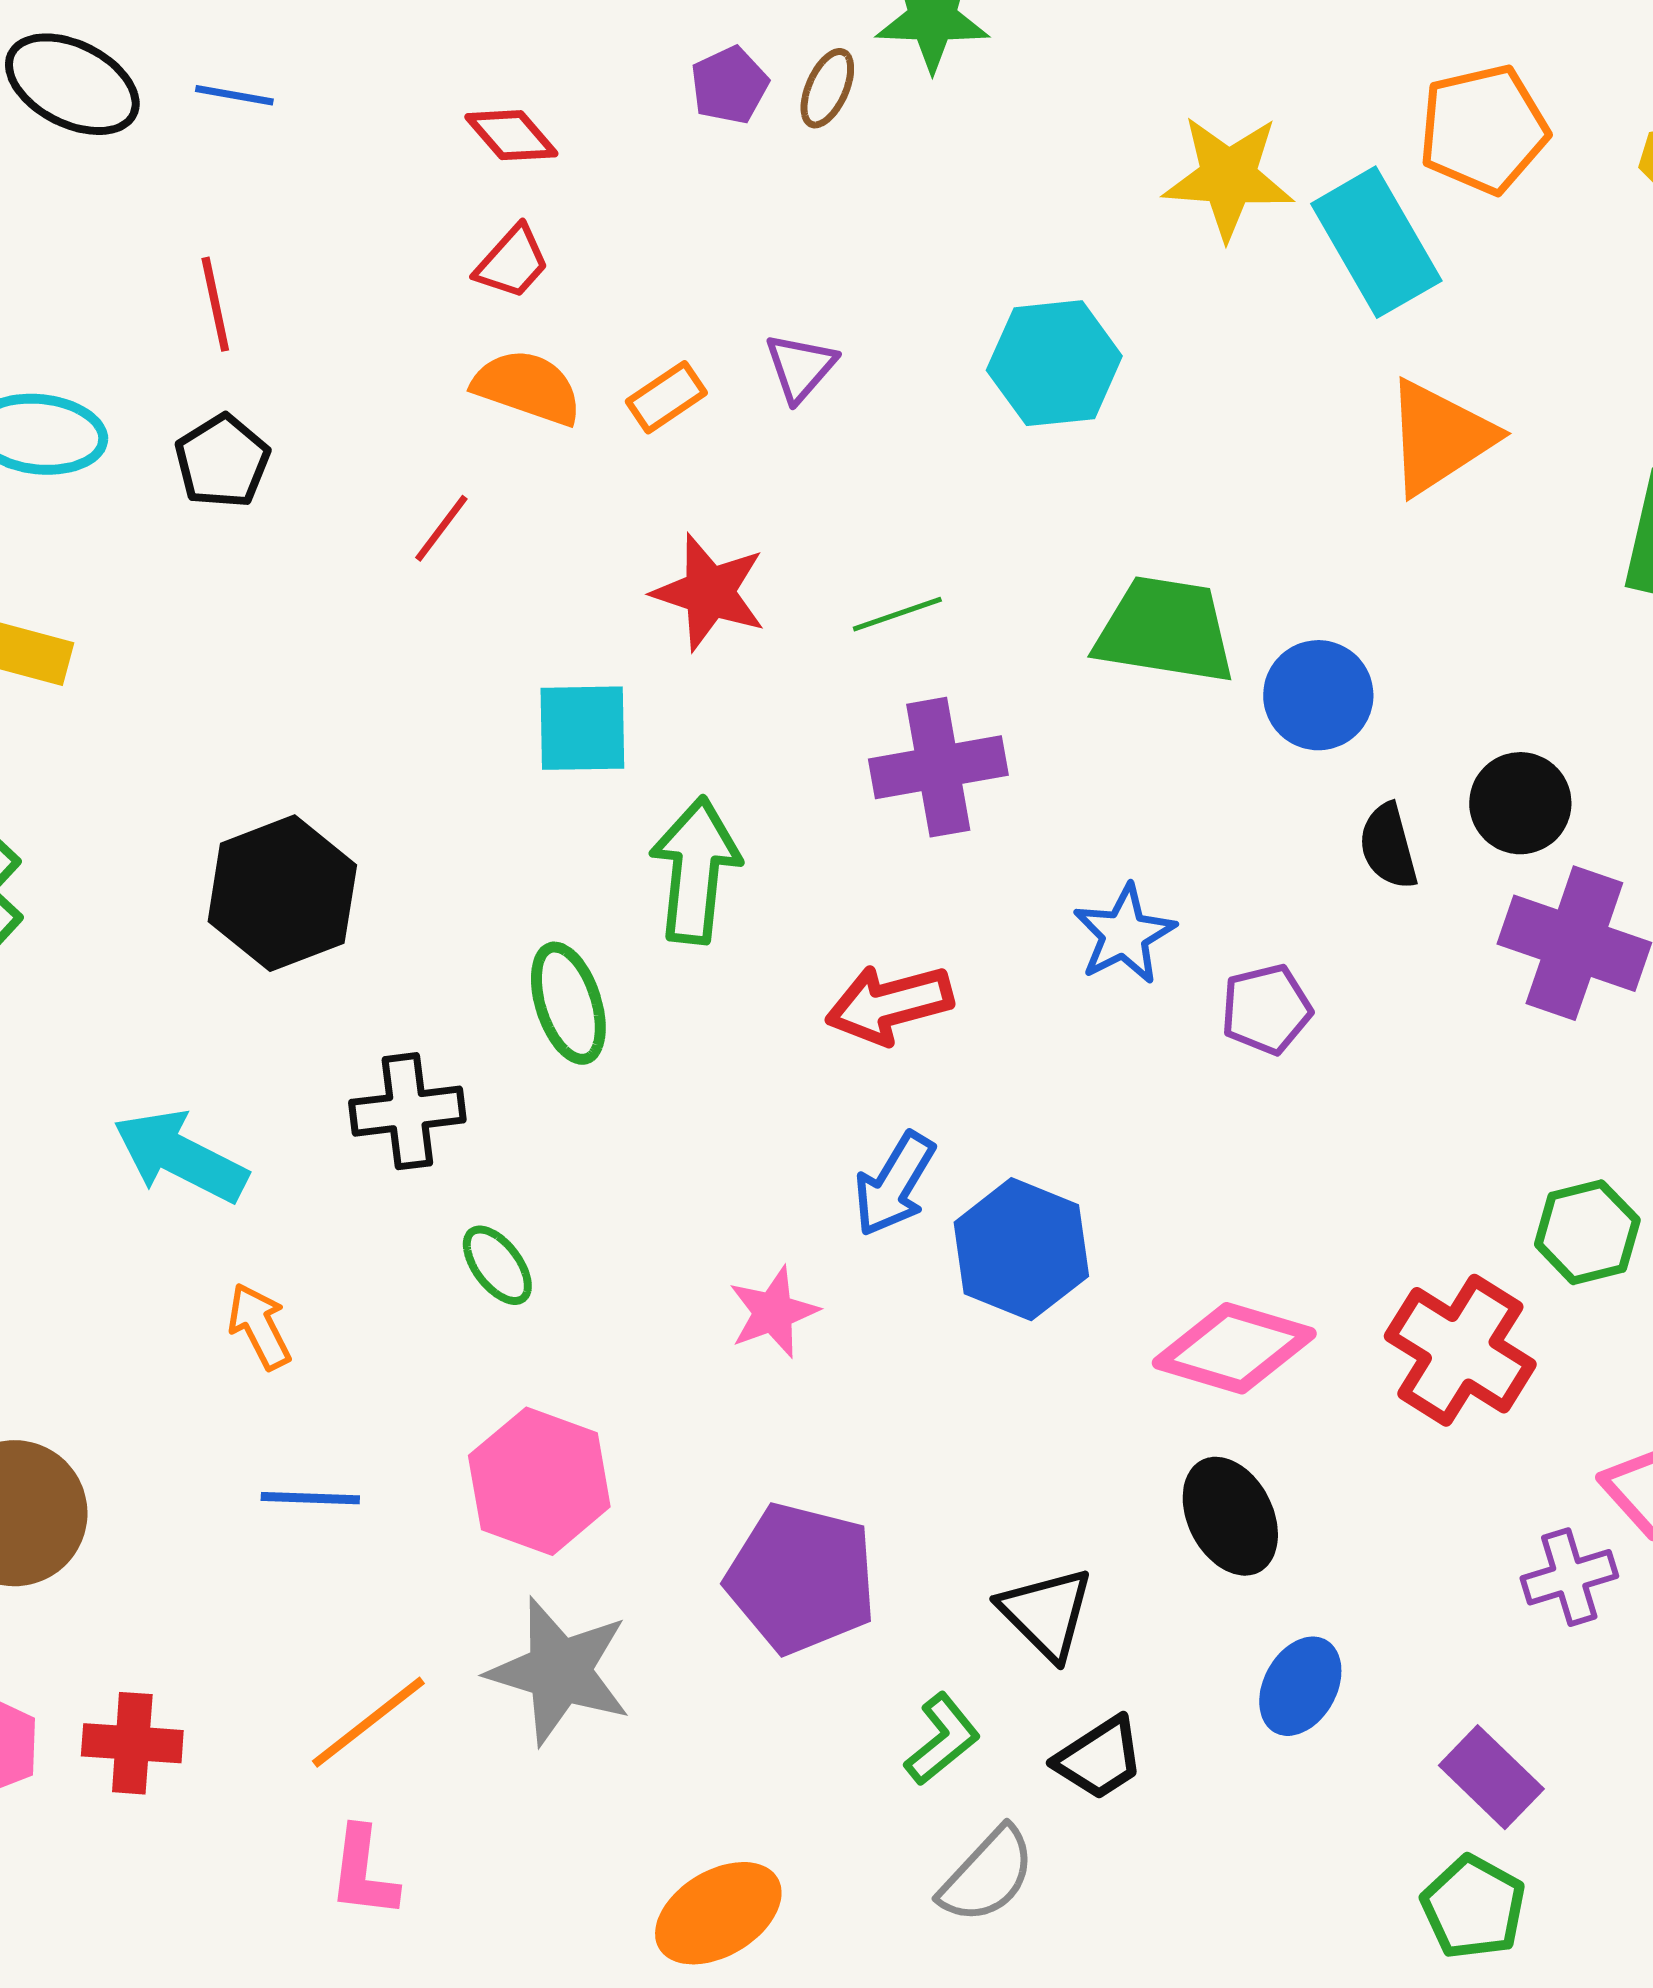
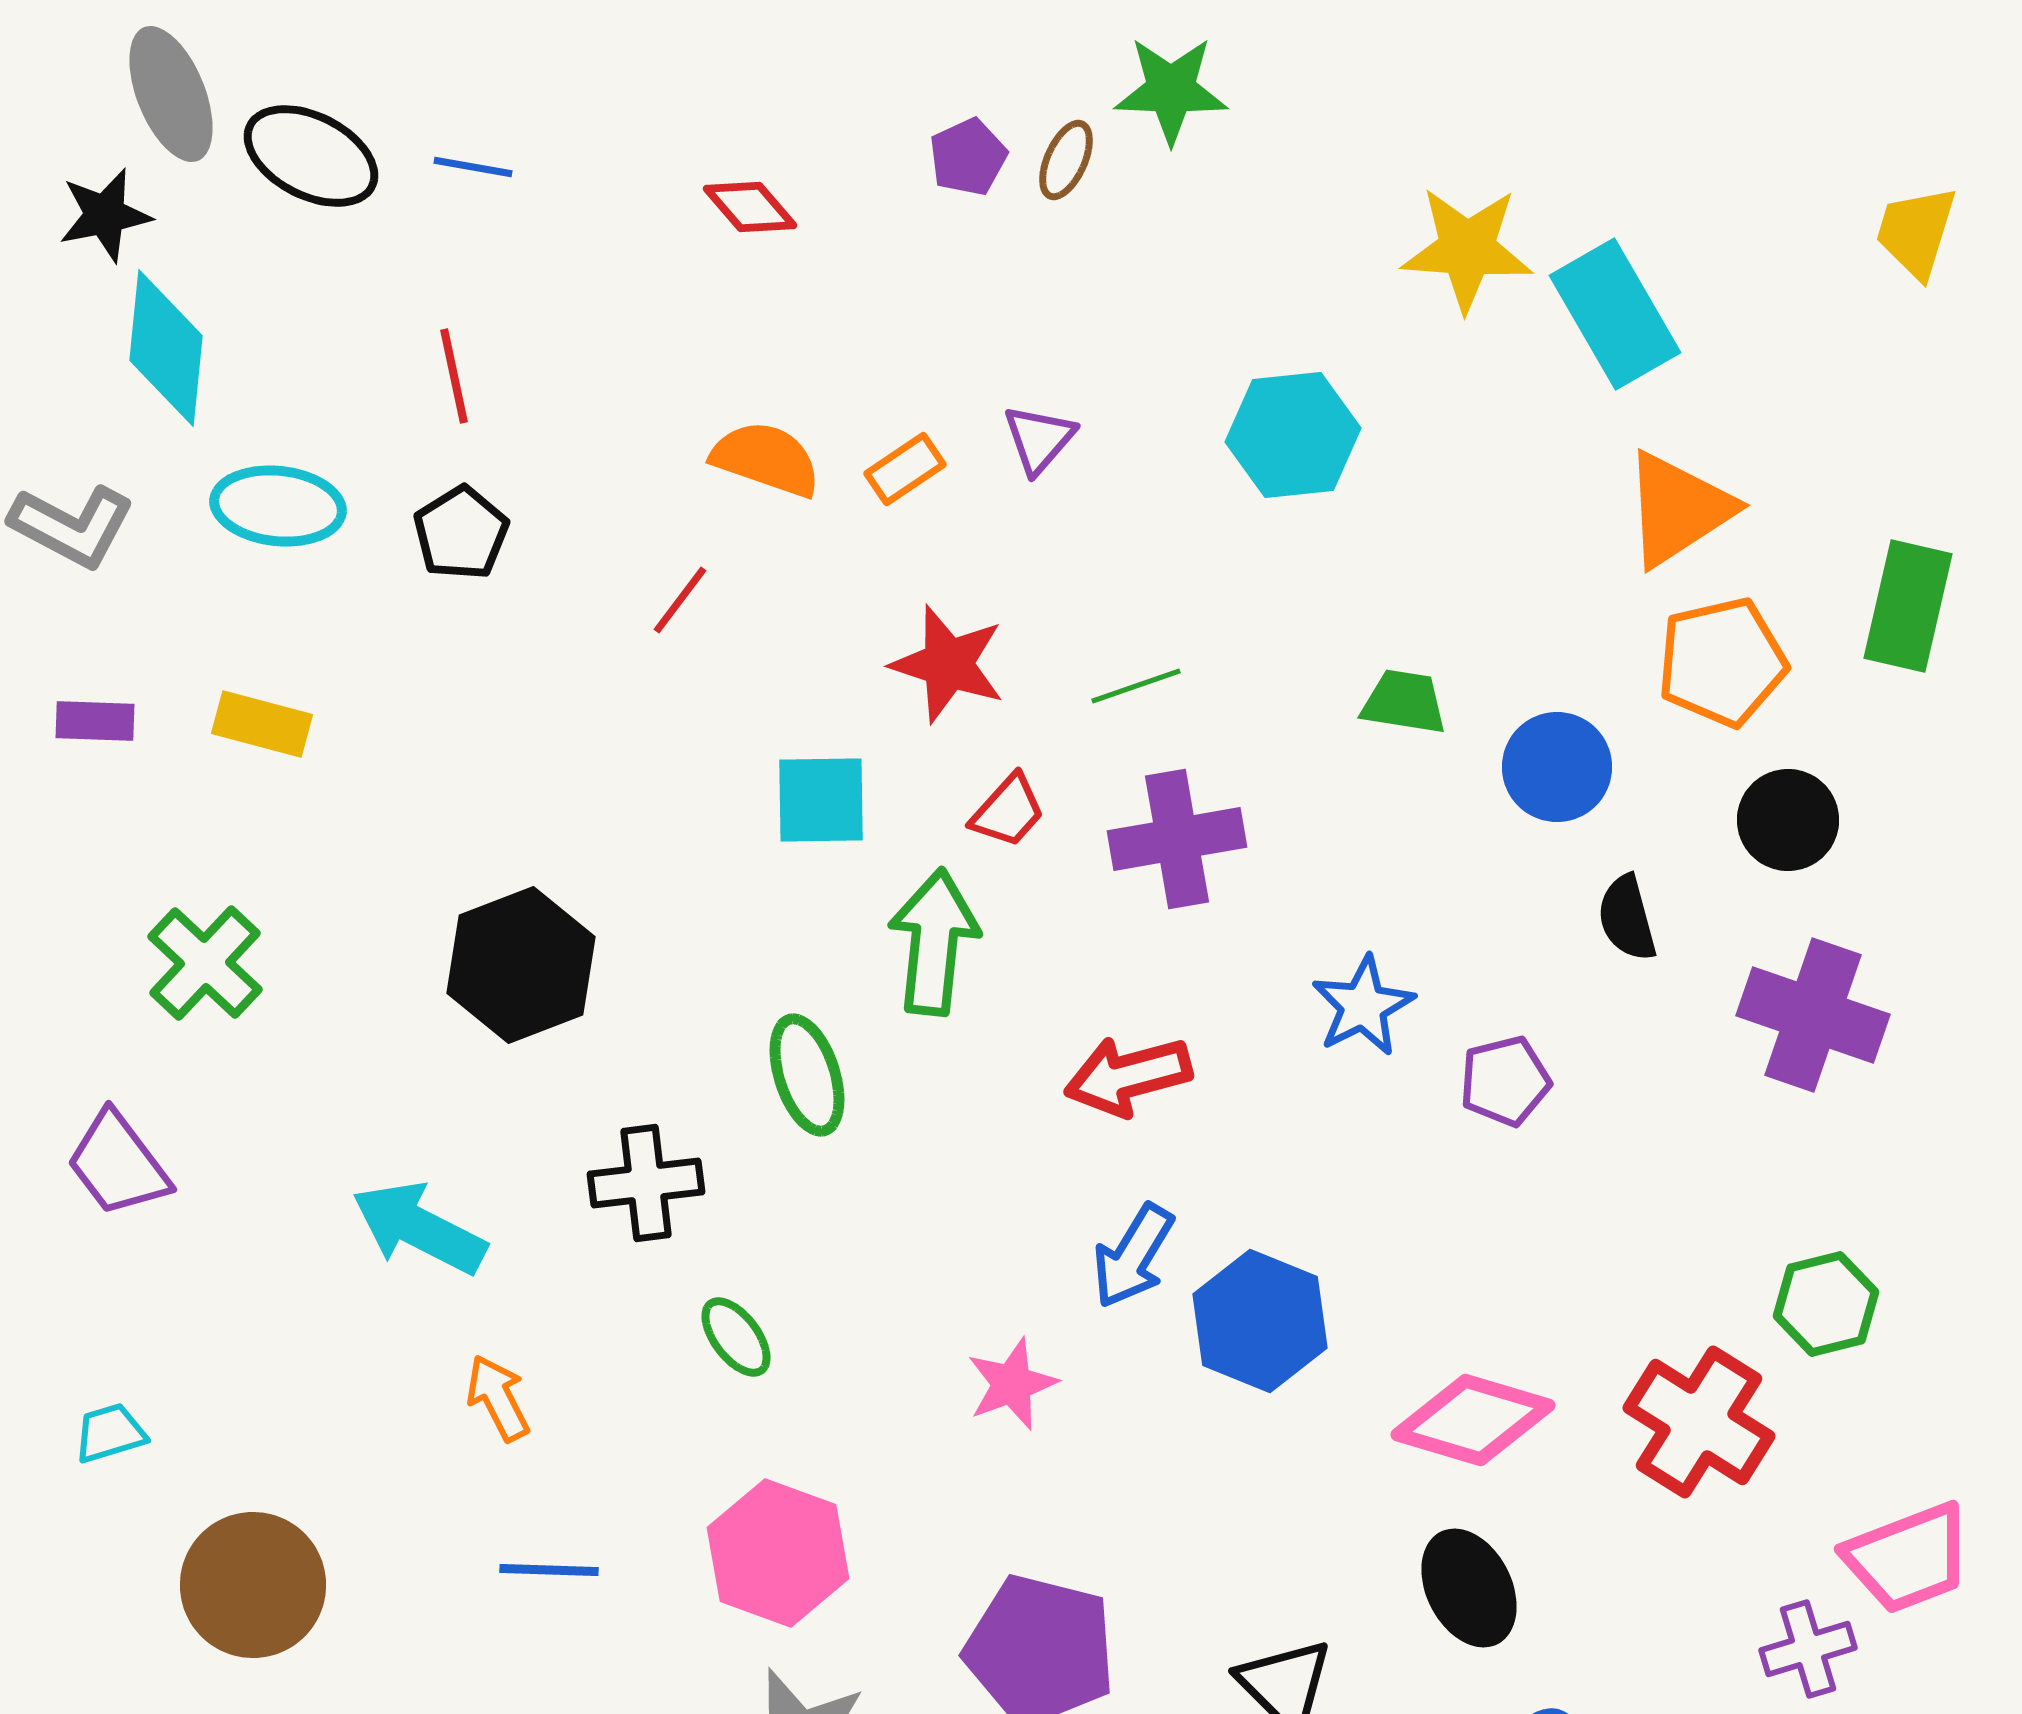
orange pentagon: (1483, 129) -> (1722, 662), moved
red trapezoid: (512, 262) -> (1008, 811), moved
green trapezoid: (1165, 630) -> (1404, 702), size x0.6
black circle: (1520, 803) -> (1788, 820), moved

